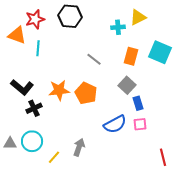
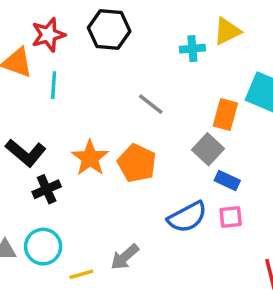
orange rectangle: (131, 56) -> (225, 115), moved
orange star: (59, 90) -> (90, 158), turned -30
blue rectangle: (138, 103) -> (227, 181), turned -48
gray arrow: (79, 147) -> (125, 257), turned -150
yellow line: (54, 157) -> (81, 274), turned 32

